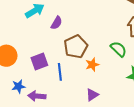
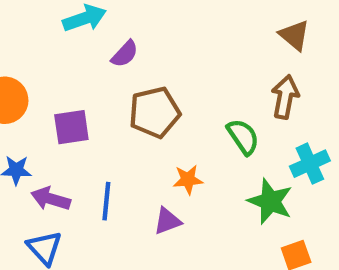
orange star: (92, 65) -> (188, 180), moved
blue line: (60, 72) -> (106, 201), moved

